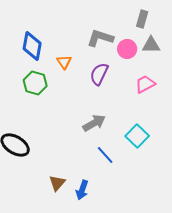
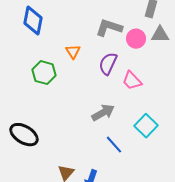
blue diamond: (32, 46) -> (33, 21), moved
pink trapezoid: (145, 84) -> (132, 81), moved, turned -105

